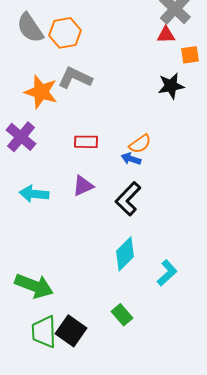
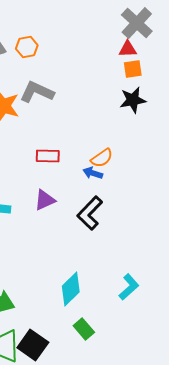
orange hexagon: (65, 33) -> (27, 47), size x0.7
orange square: (190, 55) -> (133, 69), moved
cyan diamond: (125, 254) -> (71, 289), moved

